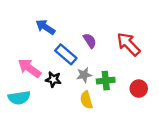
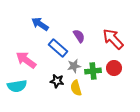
black star: (53, 79) -> (57, 81), moved
red circle: (139, 89) -> (114, 68), moved

